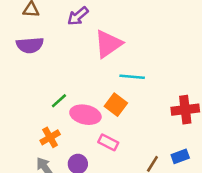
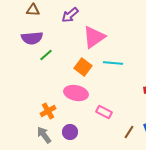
green line: (59, 101) -> (46, 55), moved
orange square: (116, 105) -> (83, 67), moved
pink rectangle: (108, 142) -> (104, 112), moved

